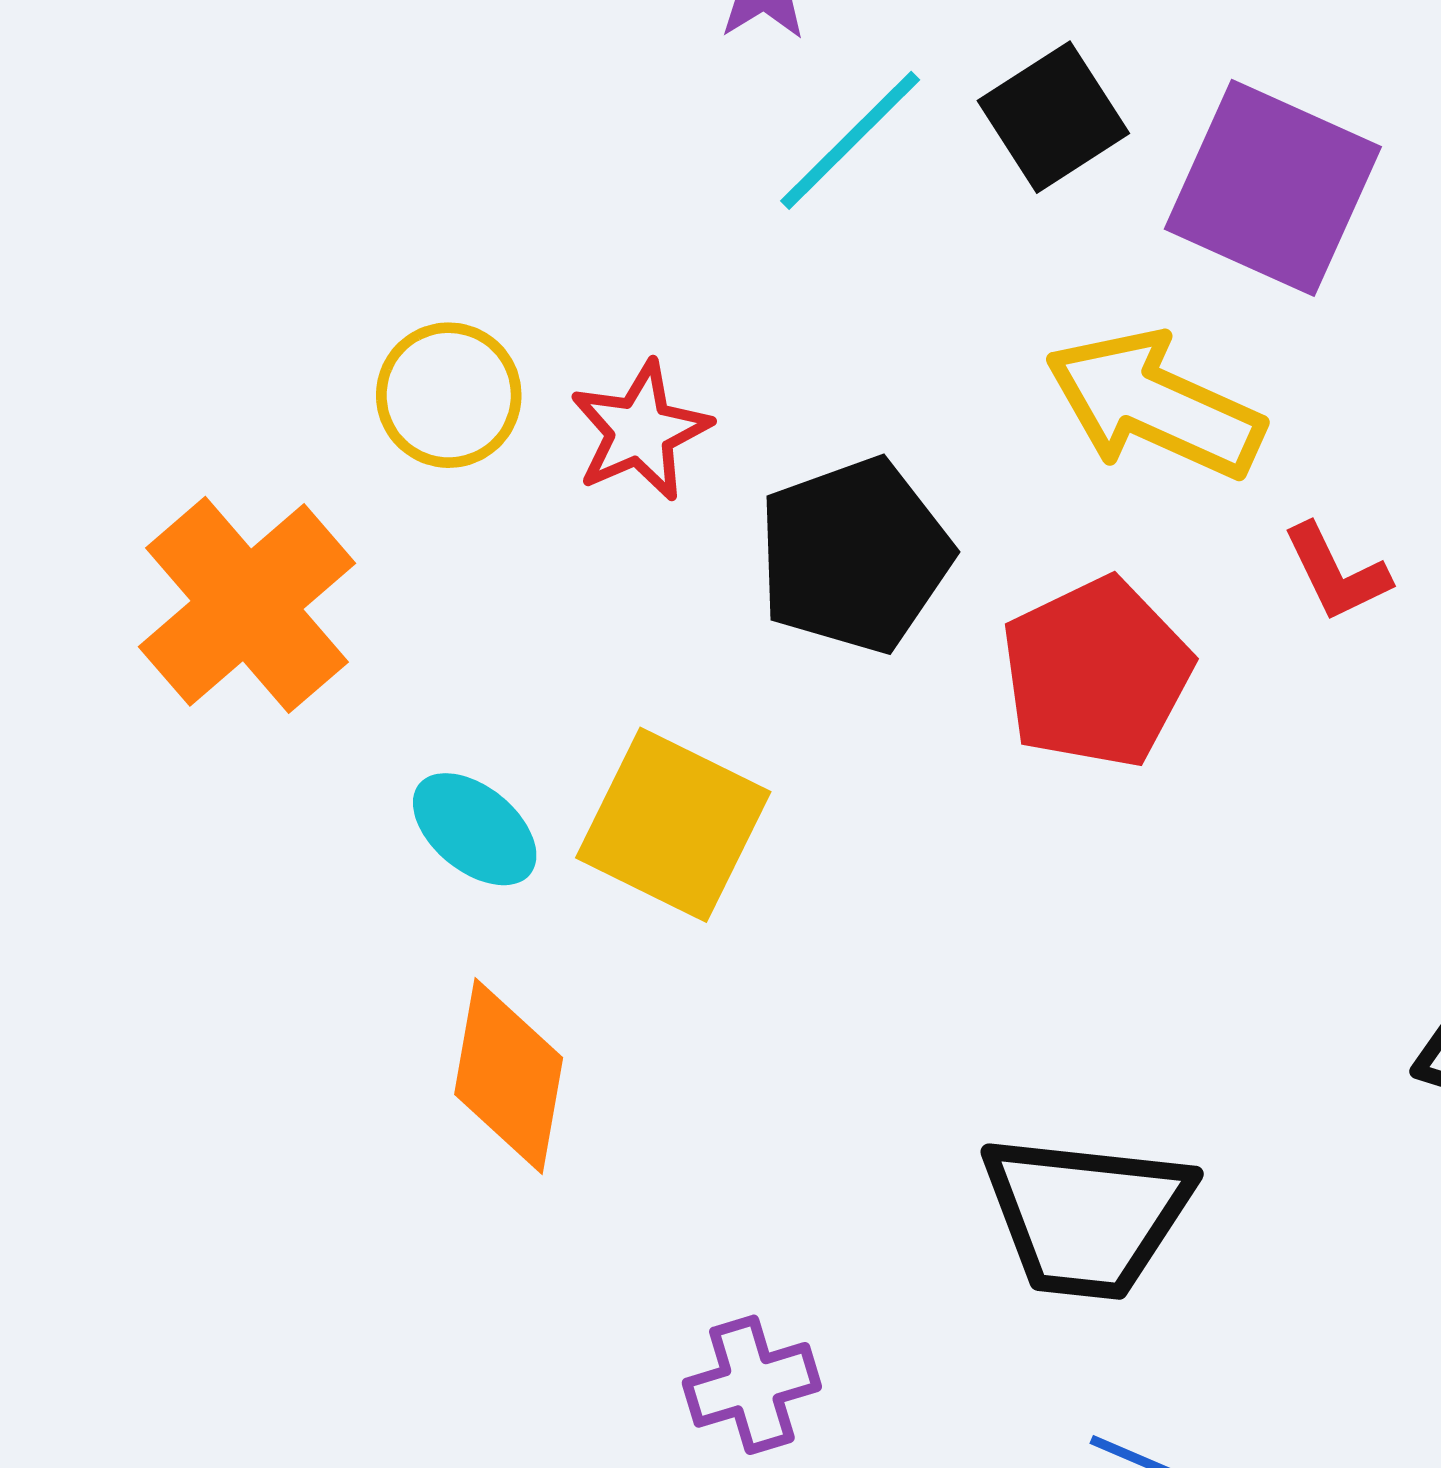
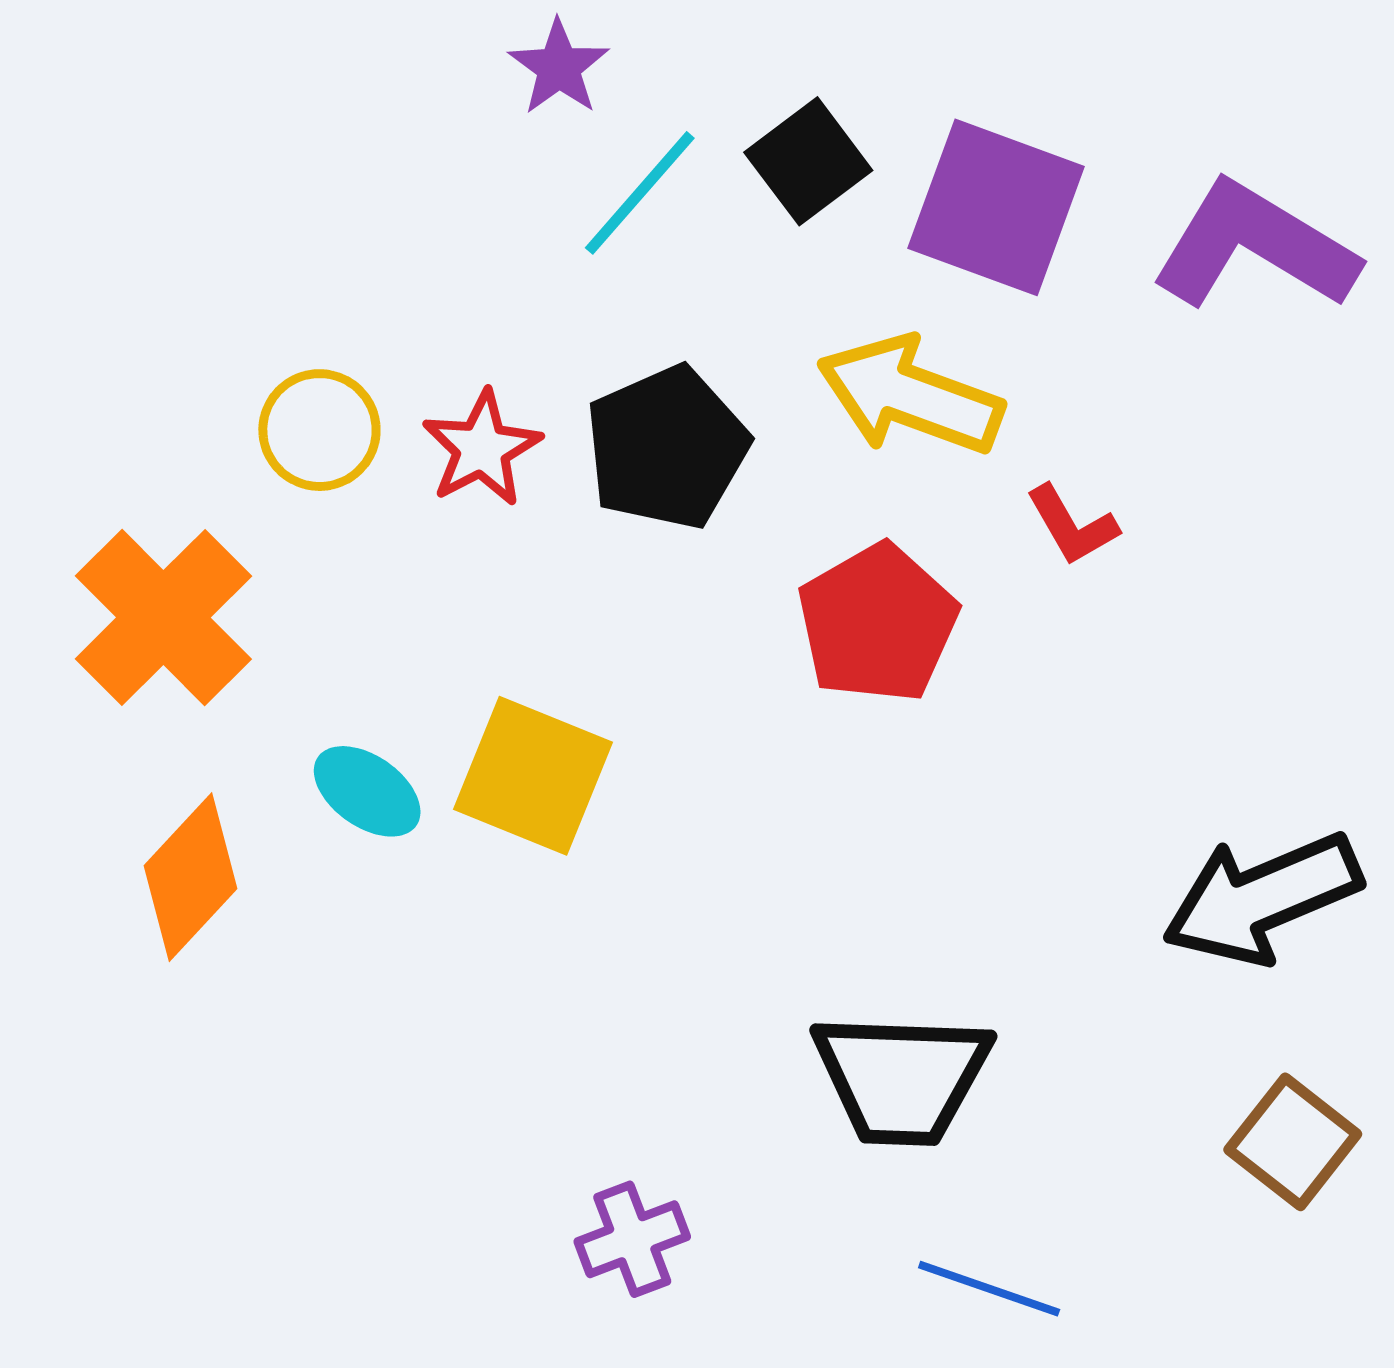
black pentagon: (854, 555) -> (667, 448), moved
orange diamond: (509, 1076) -> (190, 877), moved, turned 37

